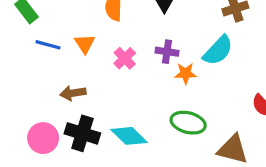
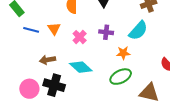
orange star: (186, 73) -> (123, 53), moved
green ellipse: (188, 123) -> (121, 77), turned -40
cyan diamond: (129, 136) -> (81, 67), moved

